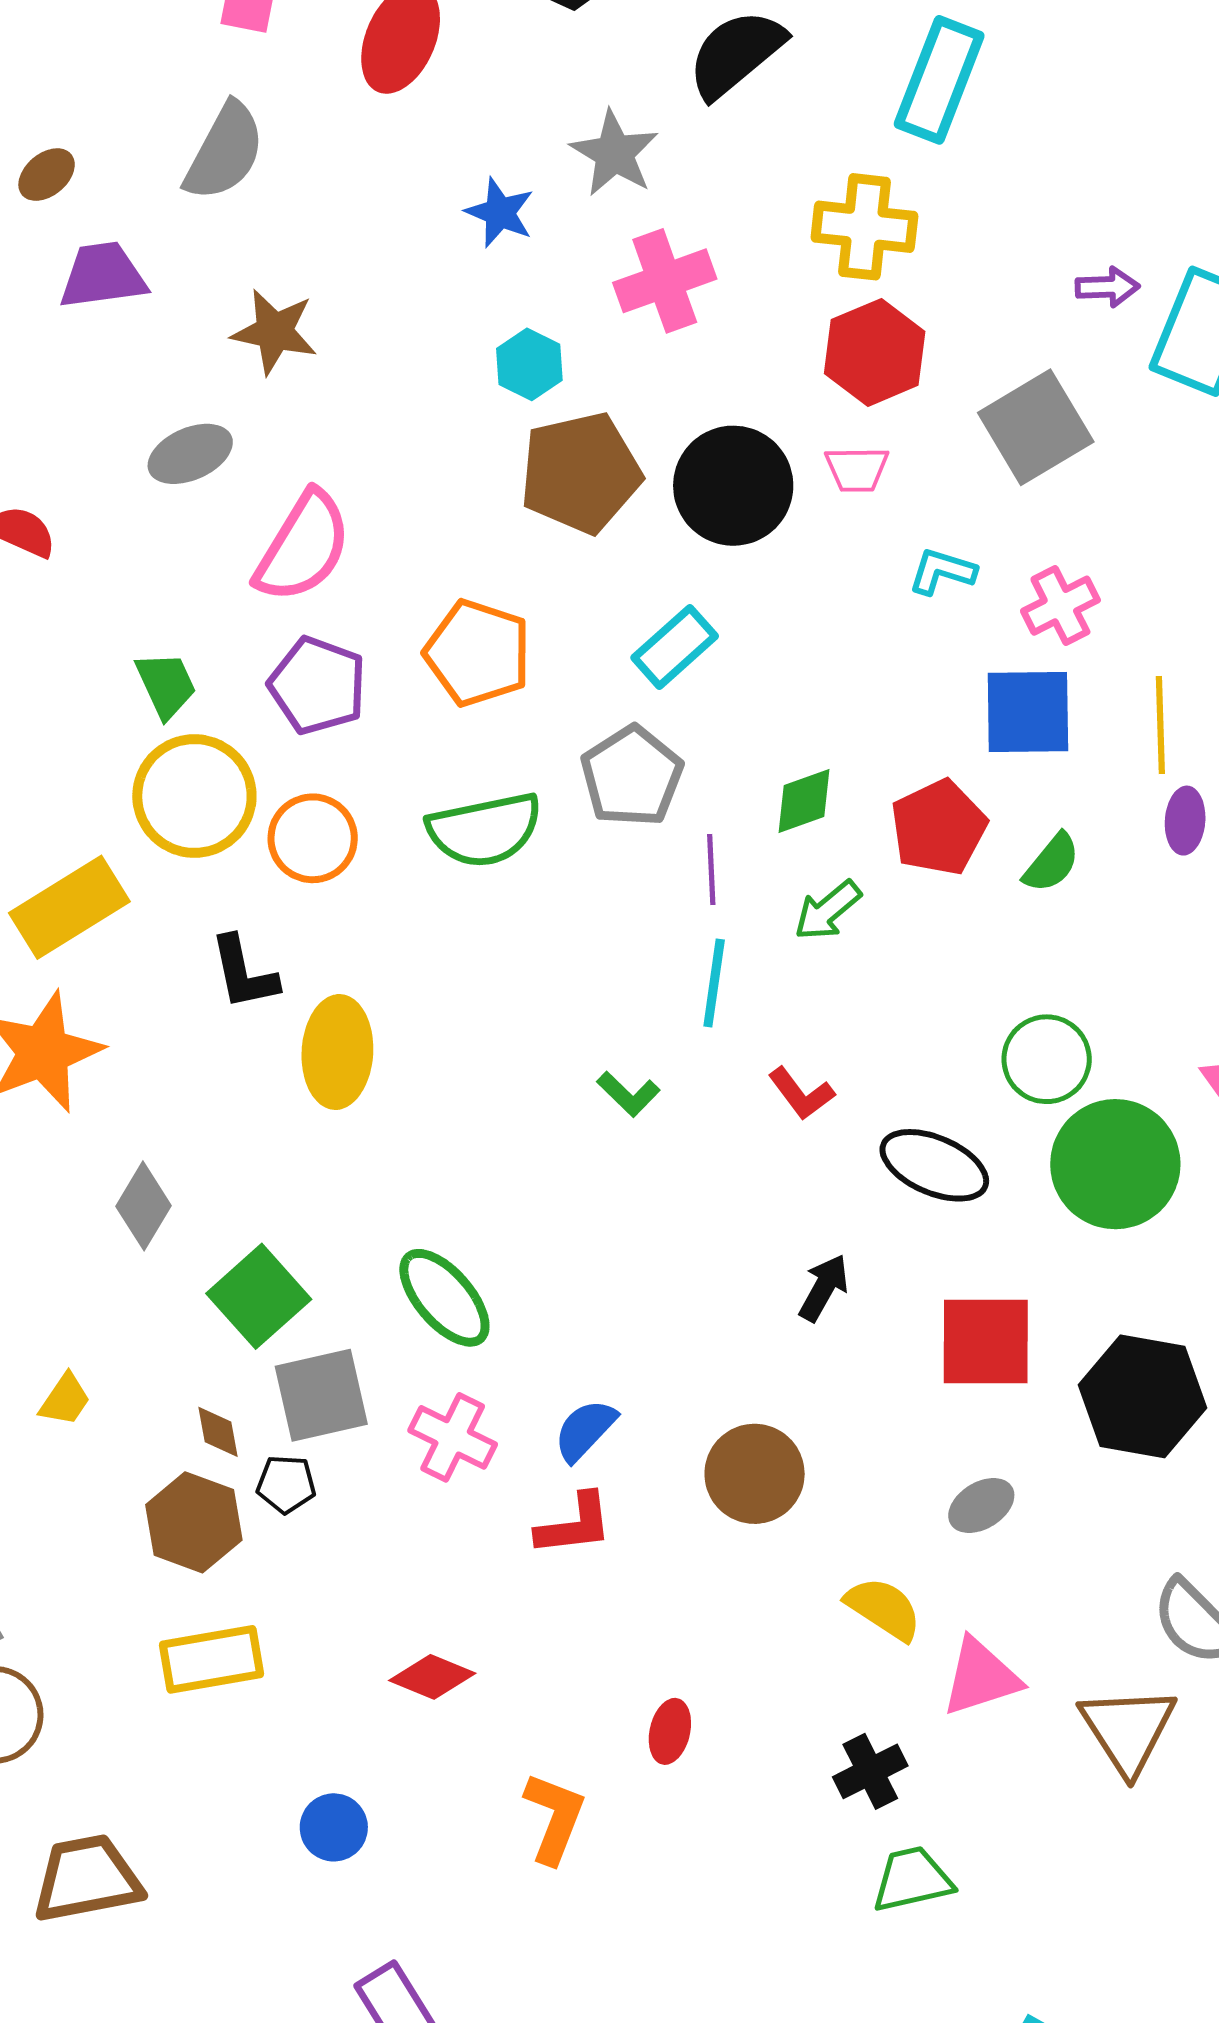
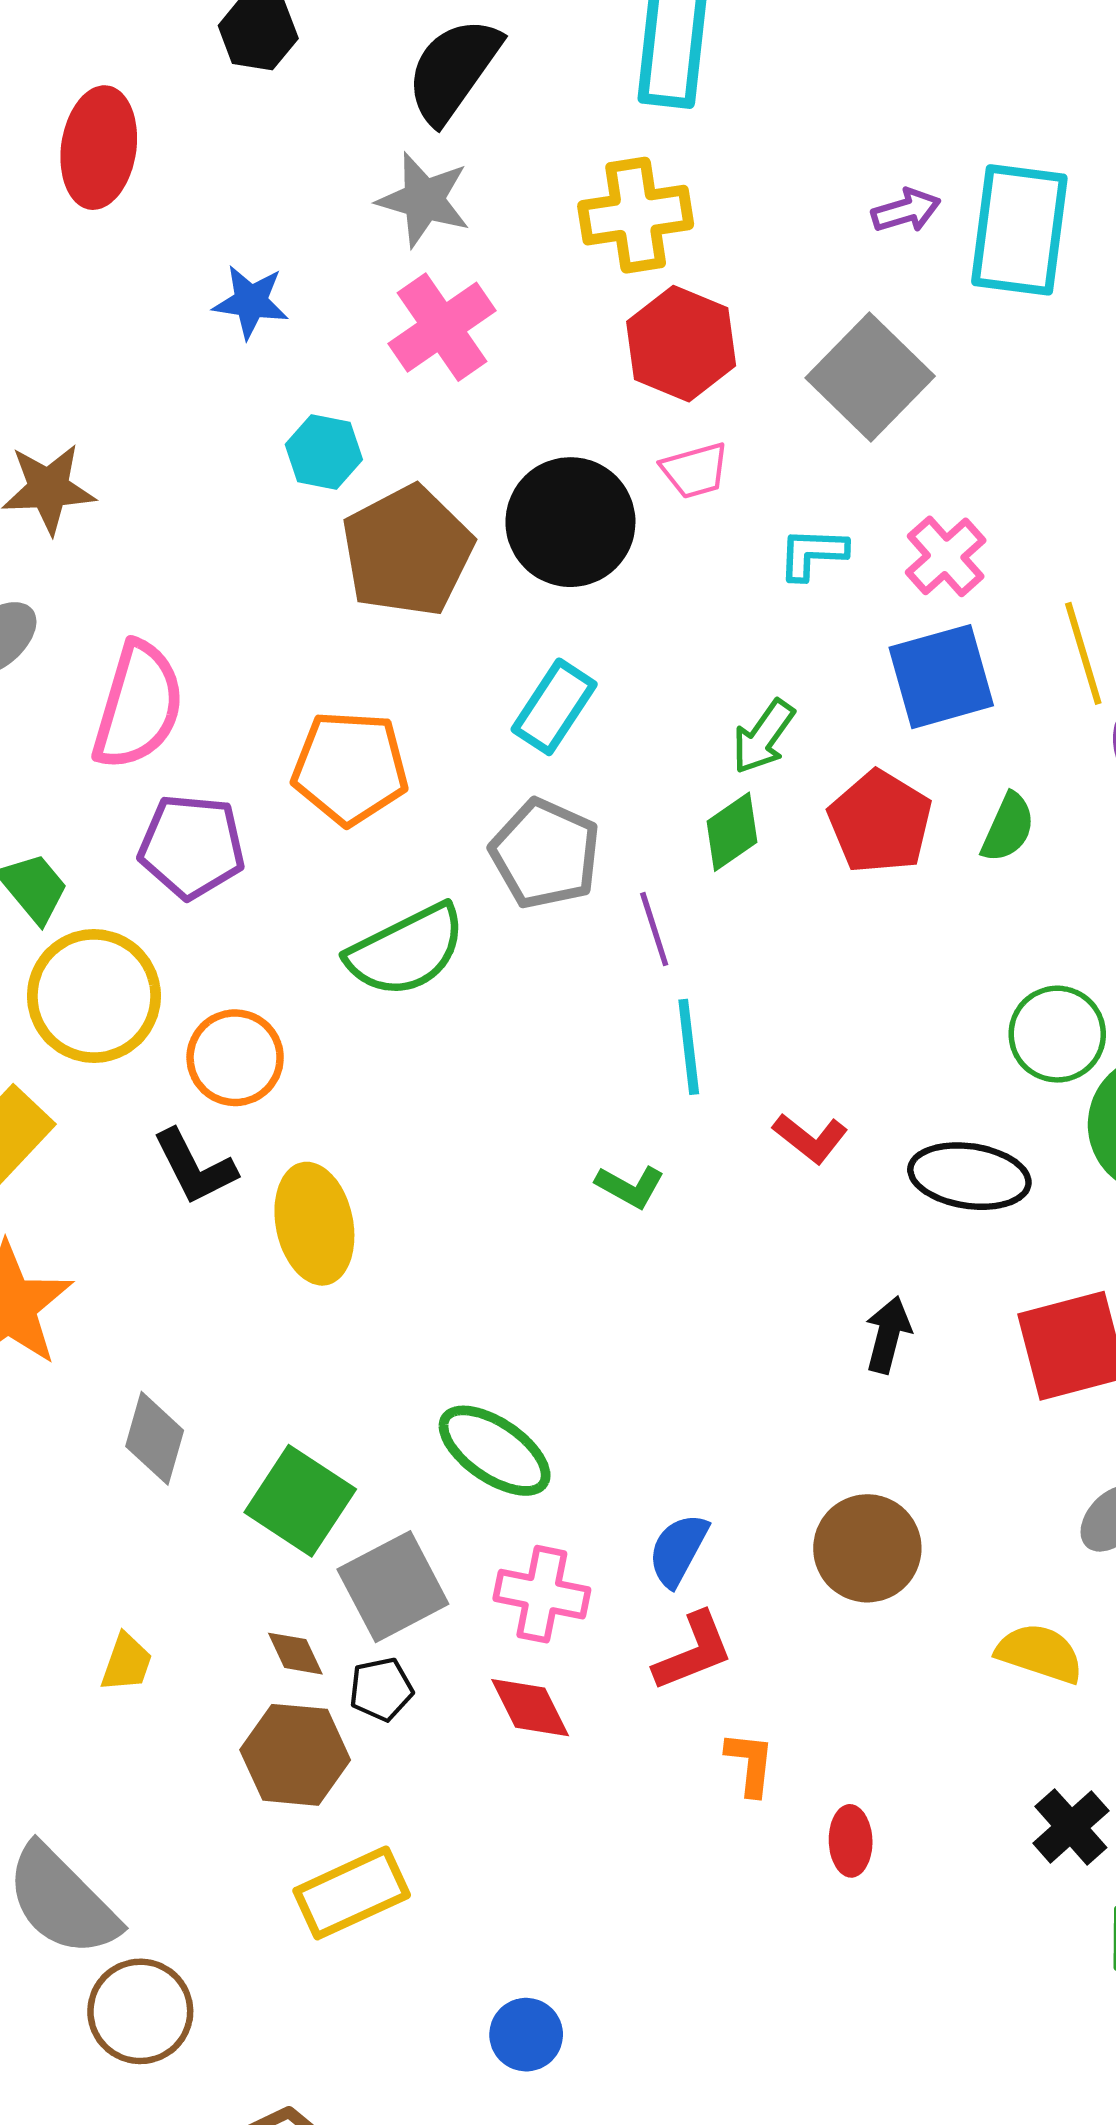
gray star: (614, 153) -> (424, 200), moved
orange circle: (313, 838) -> (235, 1058), moved
green arrow: (828, 910) -> (763, 737), moved
red diamond: (432, 1677) -> (530, 1708), moved, turned 56
orange L-shape: (554, 1818) -> (750, 1763), moved, size x0.7

